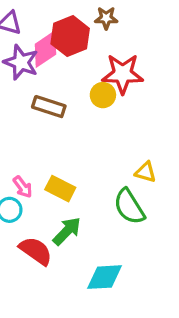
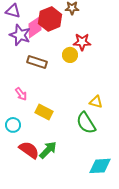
red star: (123, 74) -> (82, 42), size x0.7
pink arrow: (23, 187) -> (21, 94), moved
green arrow: (67, 231) -> (48, 150), moved
cyan diamond: (105, 277) -> (100, 166), moved

